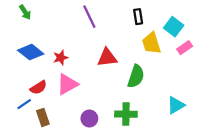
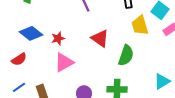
red triangle: (107, 58) -> (100, 38), turned 42
red semicircle: (38, 87) -> (19, 59), moved
blue line: (24, 104) -> (19, 87), moved

